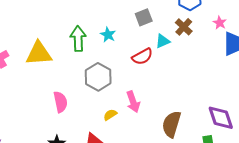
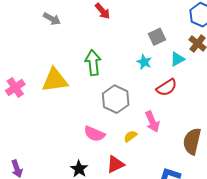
cyan star: (108, 35) -> (144, 62), moved
red semicircle: (142, 57) -> (167, 88), moved
pink semicircle: (60, 102) -> (94, 134), moved, turned 130

